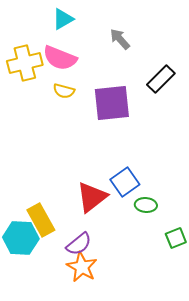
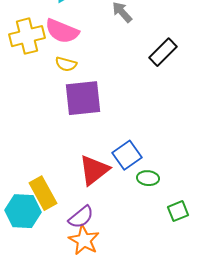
purple square: (112, 103) -> (83, 98), moved

